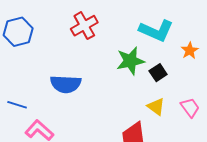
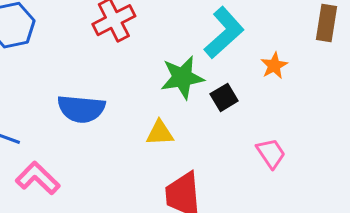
cyan L-shape: (156, 31) -> (224, 33), turned -68
yellow triangle: (156, 107) -> (160, 133), moved, turned -42

